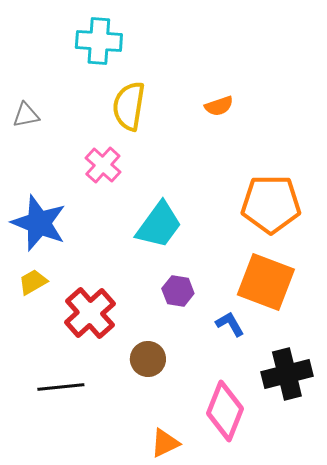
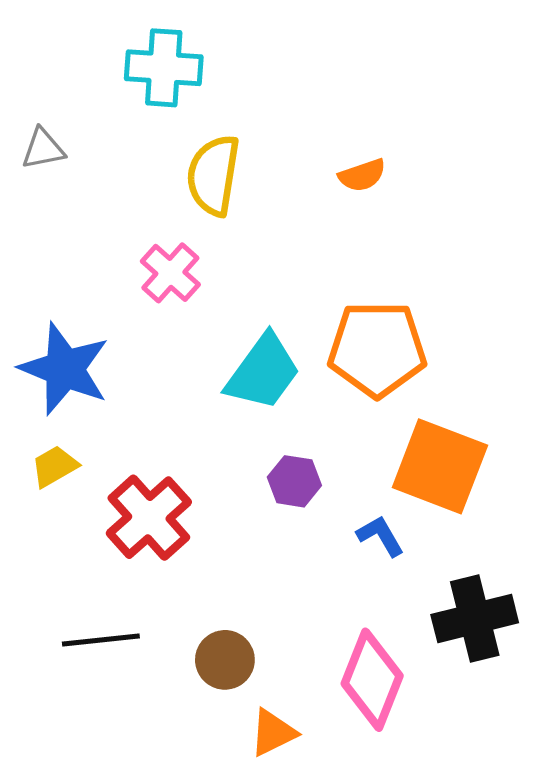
gray triangle: (26, 115) -> (43, 149), moved
orange pentagon: (271, 204) -> (377, 349), moved
brown circle: (148, 359) -> (225, 660), moved

